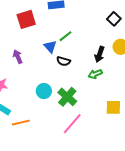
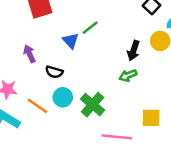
black semicircle: (64, 61) -> (54, 72), moved
orange line: (21, 123) -> (37, 106), moved, turned 48
pink line: (72, 124) -> (117, 137), moved, turned 55

